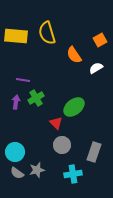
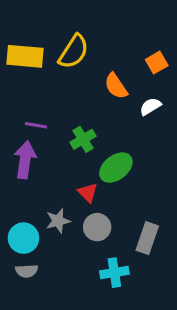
yellow semicircle: (47, 33) -> (74, 52), turned -130
green cross: (36, 98) -> (83, 139), moved
purple arrow: (16, 102) -> (25, 160), size x1.6
gray star: (37, 170) -> (58, 221), moved
gray semicircle: (17, 173) -> (27, 271), turned -40

